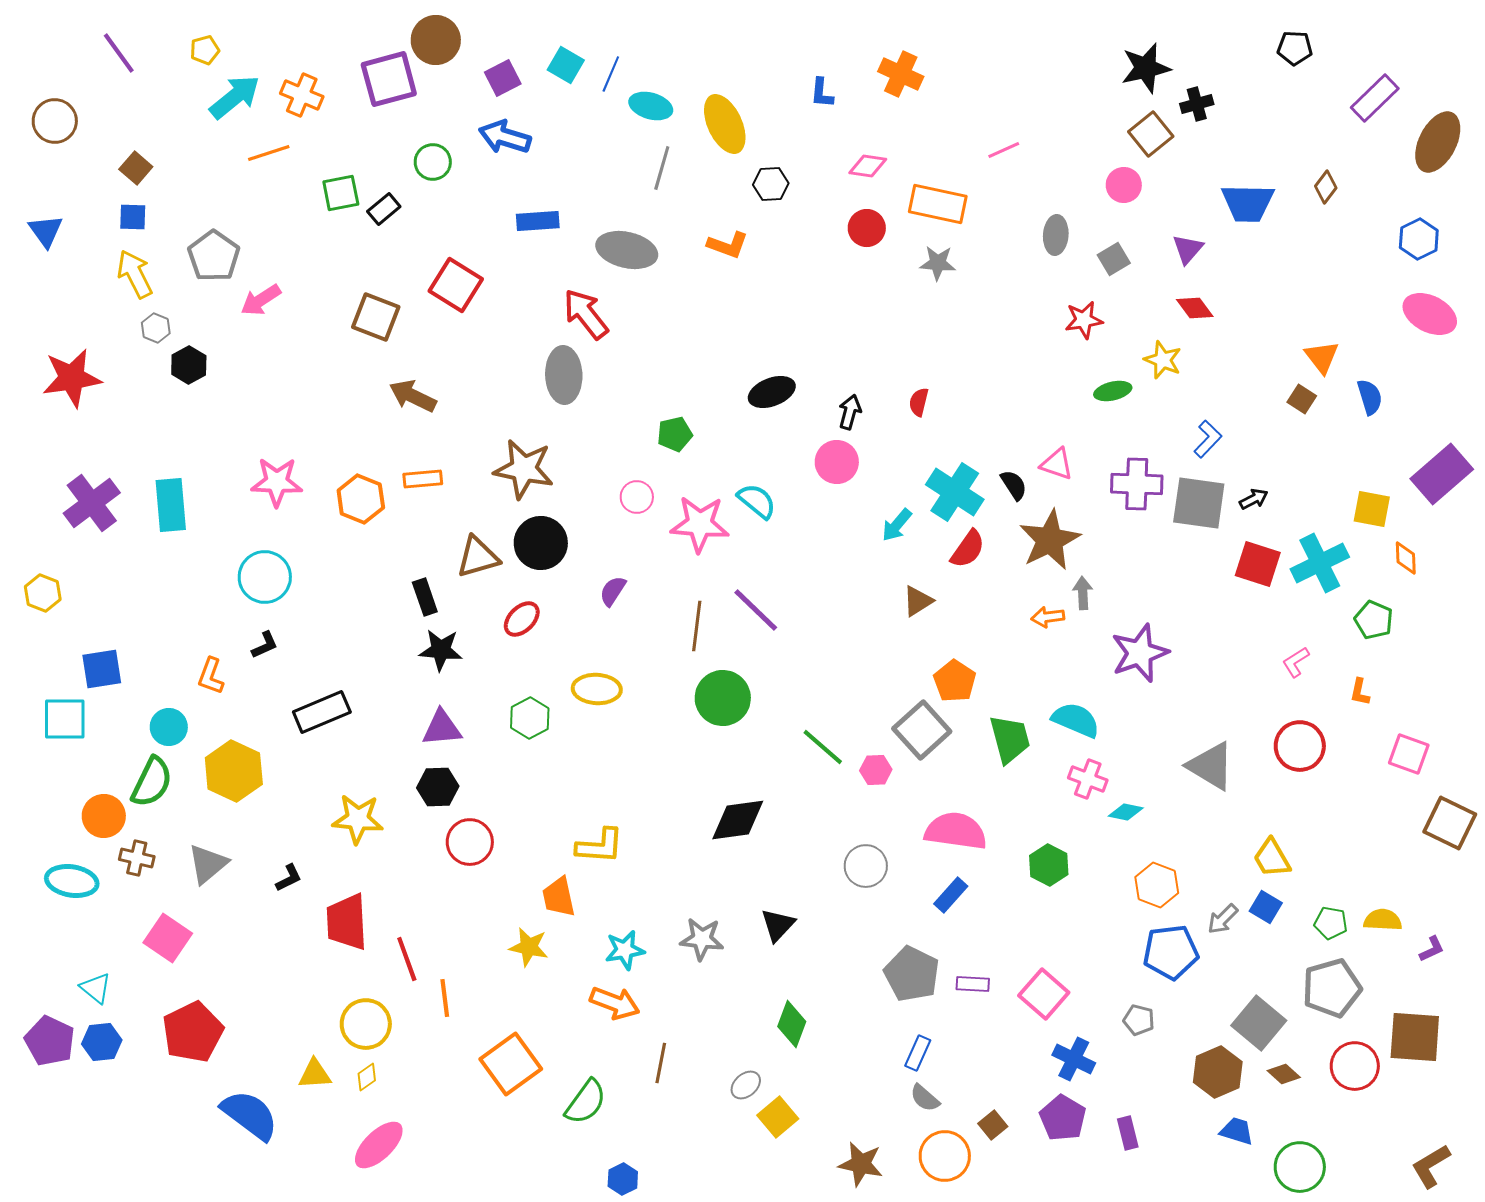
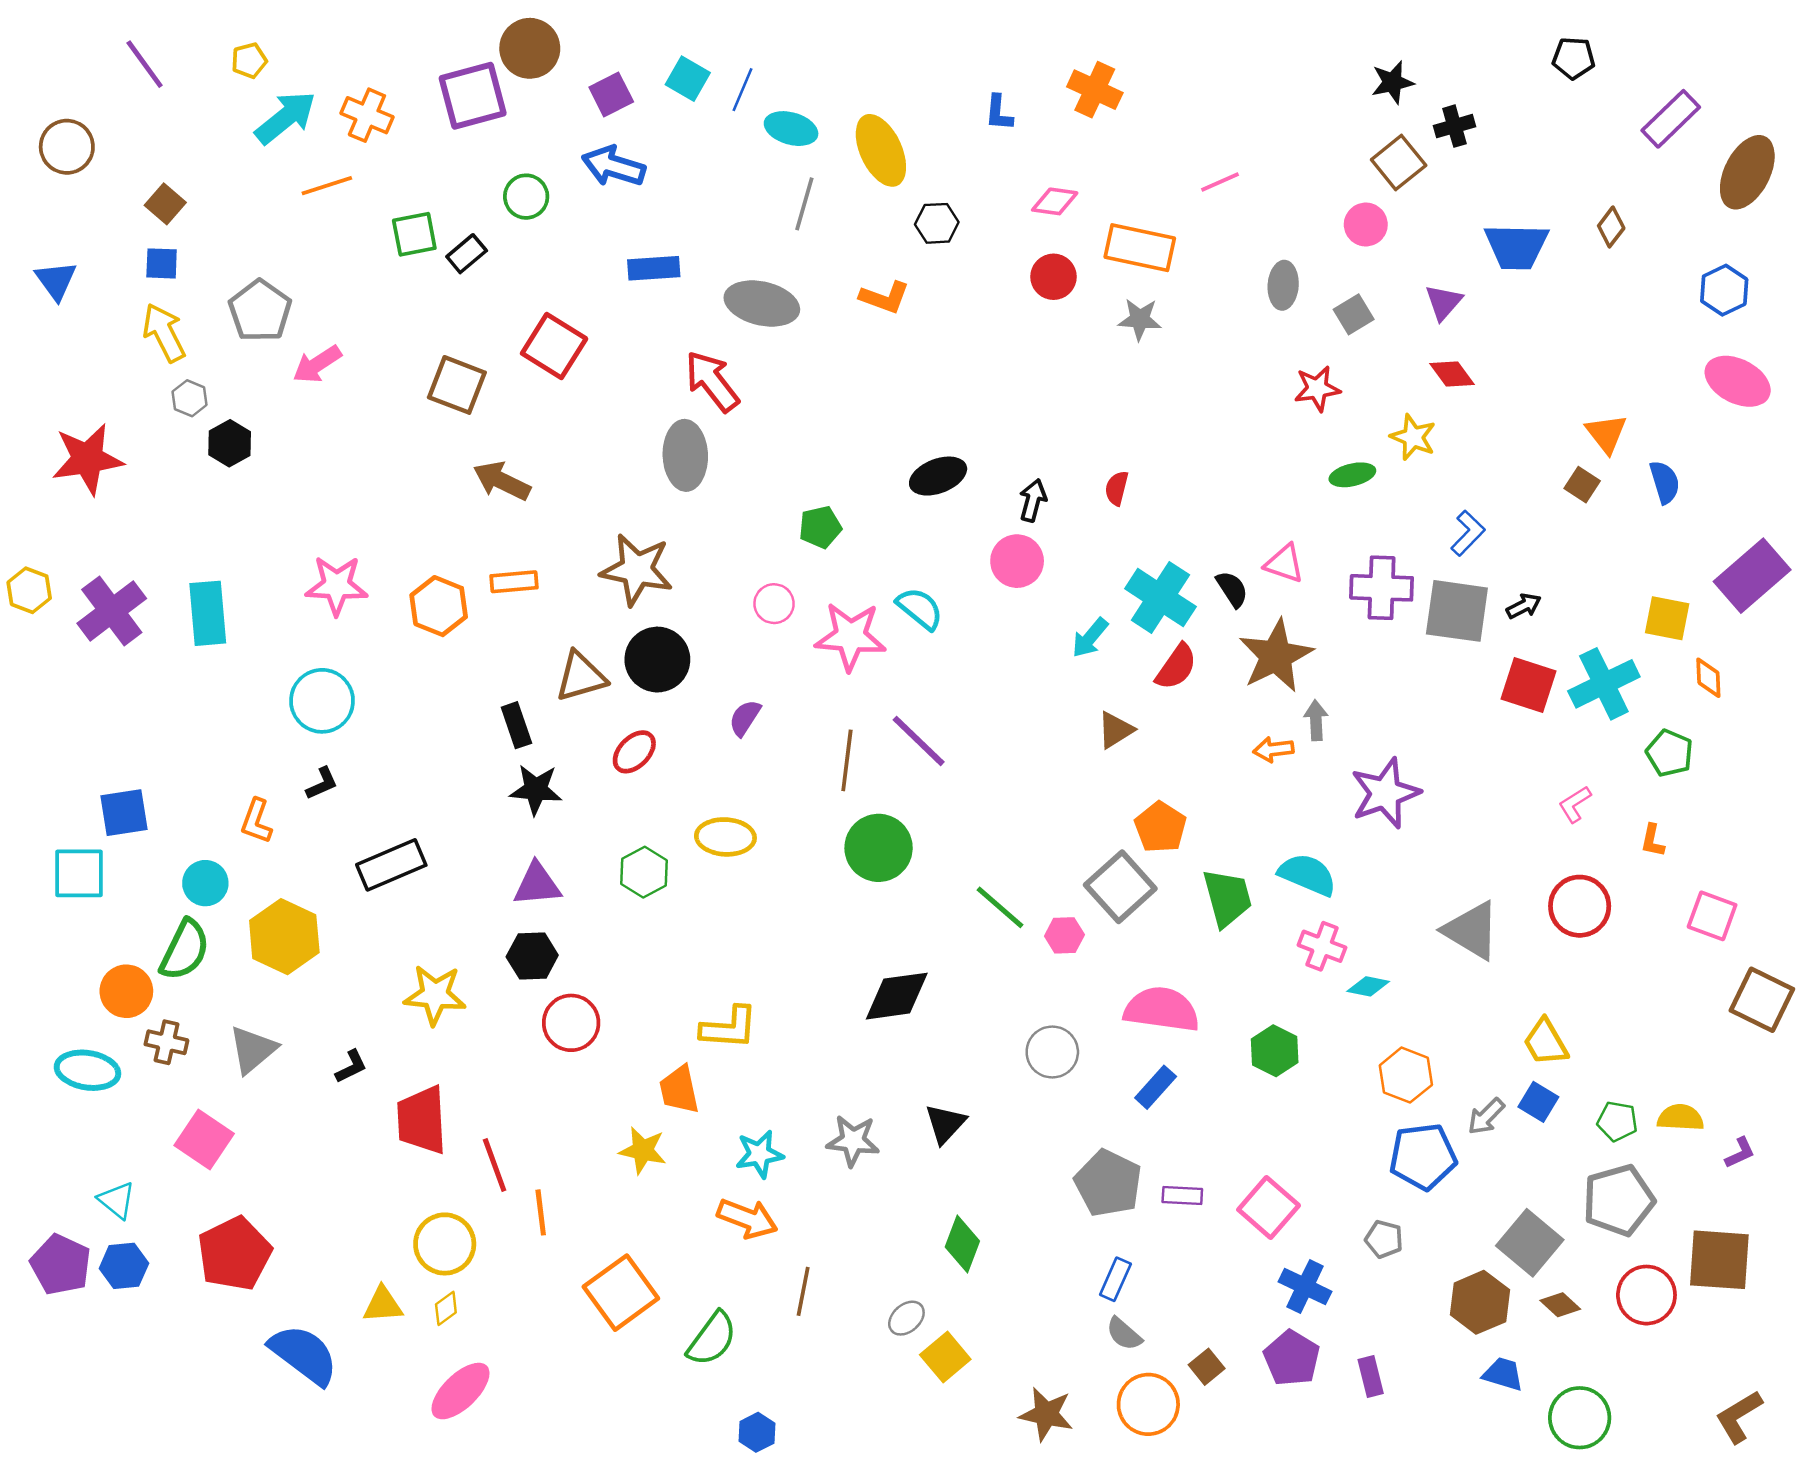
black star: (1146, 68) -> (1393, 82), size x0.7
yellow hexagon: (43, 593) -> (29, 590), moved

